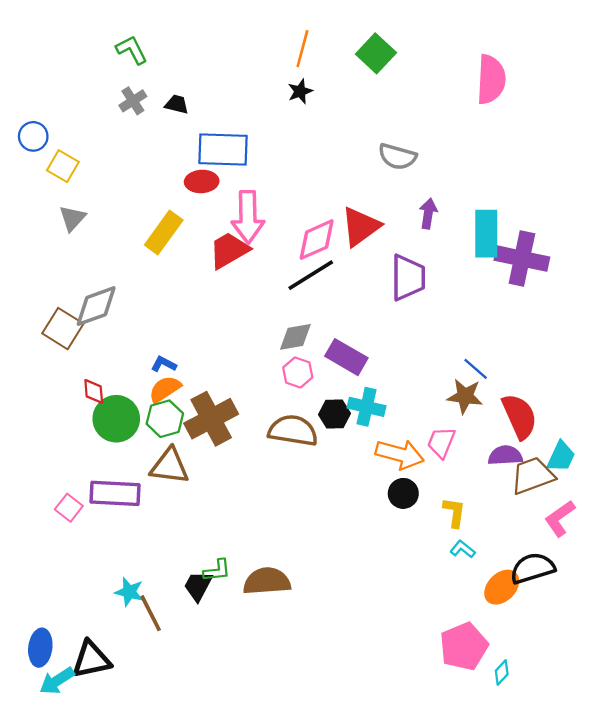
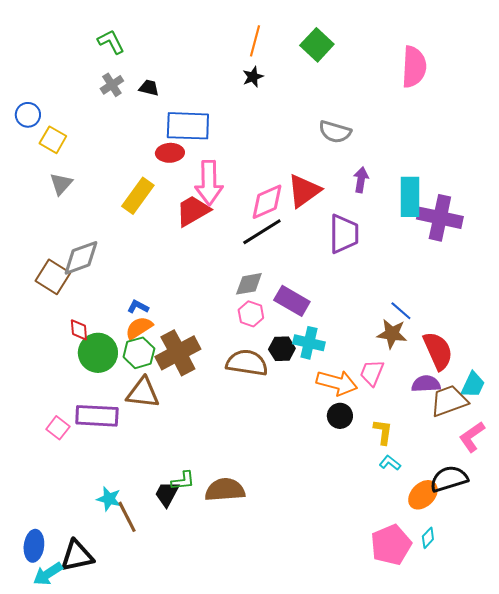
cyan diamond: (502, 673) -> (428, 538), moved

